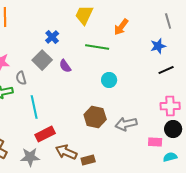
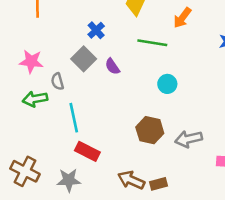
red rectangle: (45, 134) -> (87, 151), turned 54
brown arrow: (66, 152) -> (131, 180), moved
brown rectangle: (88, 160) -> (159, 184), moved

